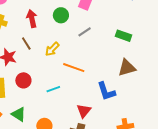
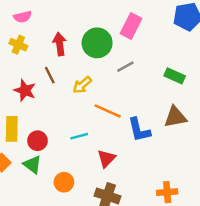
green circle: (61, 15) -> (97, 43), size x1.5
red circle: (23, 80) -> (38, 141), moved
blue L-shape: (106, 91) -> (139, 130), moved
red triangle: (84, 111) -> (106, 158), moved

